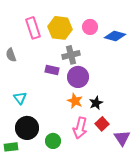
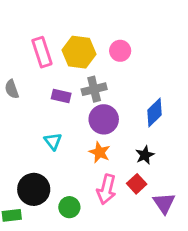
blue diamond: (115, 36) -> (154, 113), moved, turned -60
purple rectangle: (52, 70) -> (61, 96), moved
cyan triangle: (20, 98) -> (53, 141), moved
black star: (96, 103) -> (145, 155), moved

